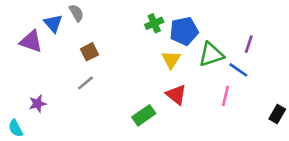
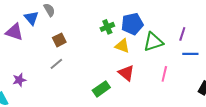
green cross: (154, 23) -> (107, 27), moved
yellow triangle: (171, 60) -> (122, 46), turned -42
blue line: (238, 70) -> (190, 54), moved, turned -35

